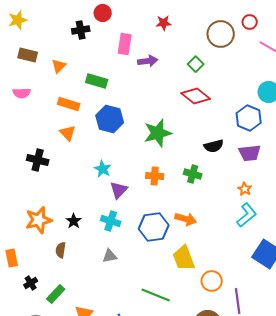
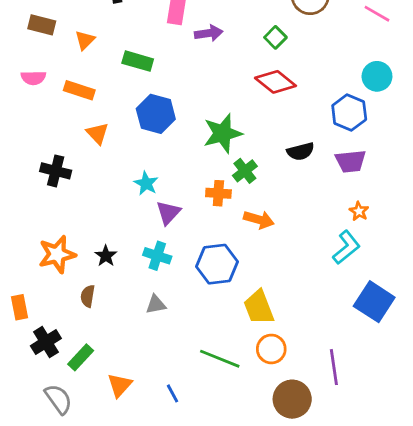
orange rectangle: (69, 104) -> (79, 90), moved
green cross: (193, 174) -> (245, 171), moved, turned 36
orange star: (245, 189) -> (359, 211), moved
orange arrow: (186, 219) -> (259, 220), moved
orange circle: (212, 281) -> (271, 349), moved
black cross: (31, 283) -> (46, 342), size x1.5

